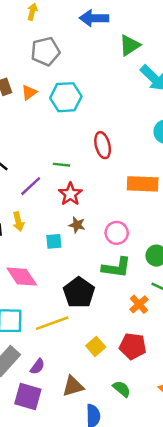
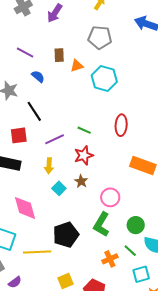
yellow arrow: (18, 222) -> (49, 166), moved
cyan square: (54, 241) -> (59, 188), turned 32
green L-shape: (117, 267) -> (101, 224), turned 95

